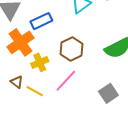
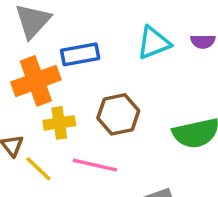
pink line: (66, 81) -> (95, 165), turned 45

